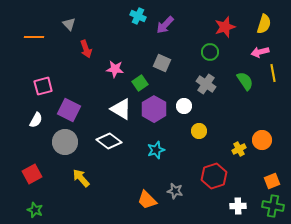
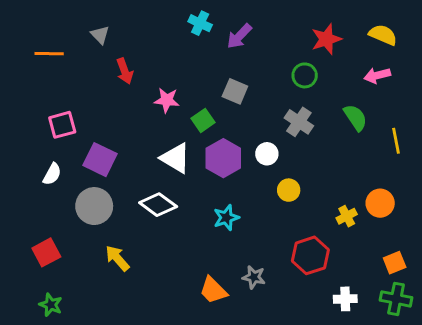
yellow semicircle: (264, 24) -> (383, 35), turned -84
yellow line: (273, 73) -> (396, 141), moved

